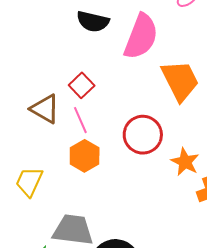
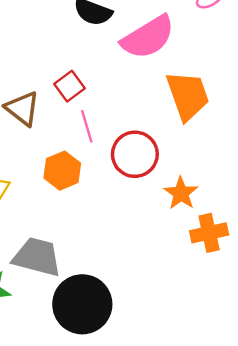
pink semicircle: (141, 37) -> (148, 37), turned 30
pink line: (80, 120) -> (87, 126), moved

